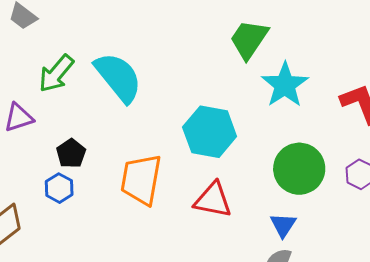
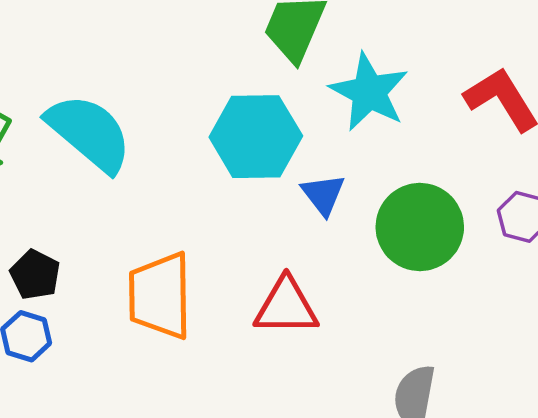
cyan hexagon: (210, 132) -> (256, 137), moved
blue triangle: (283, 225) -> (323, 194), moved

